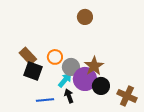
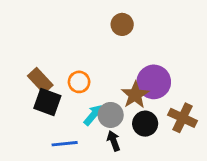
gray circle: (71, 67) -> (111, 115), moved
purple circle: (85, 79) -> (154, 82), moved
black arrow: (69, 96) -> (114, 141), moved
brown cross: (127, 96) -> (182, 118), moved

